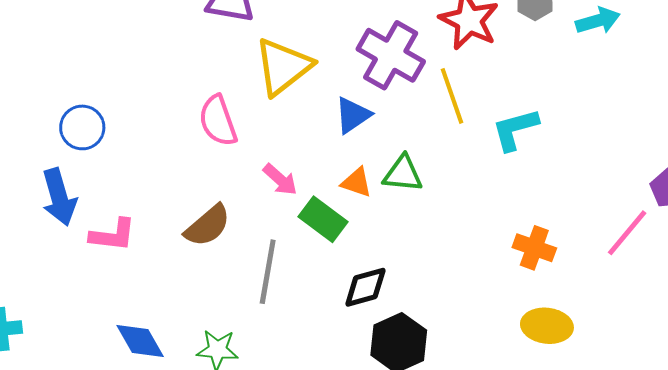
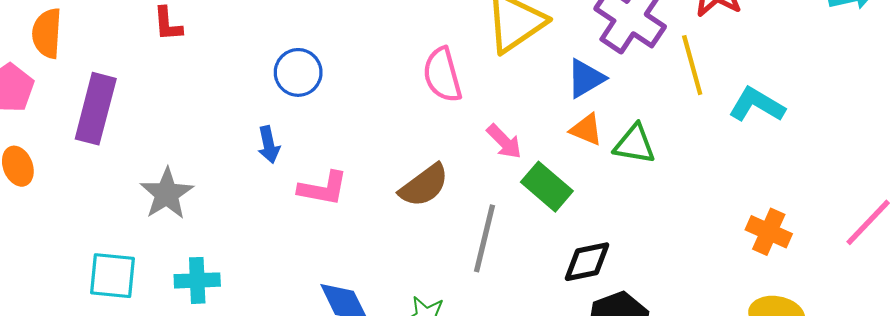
cyan L-shape: (515, 129) -> (757, 105), turned 42
orange triangle: (357, 182) -> (586, 129), moved
blue arrow: (59, 197) -> (269, 145), size x0.6

